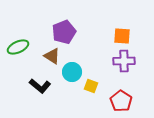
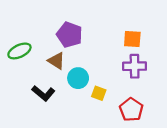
purple pentagon: (64, 32) -> (69, 35), turned -30

